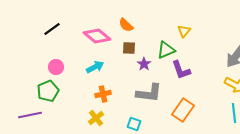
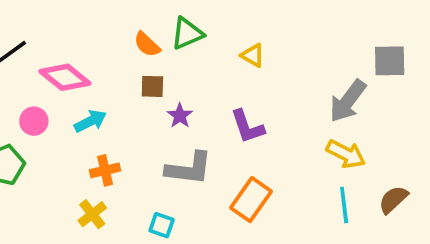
yellow triangle: (184, 31) -> (253, 55), turned -40
pink diamond: (97, 36) -> (65, 77), moved
green triangle: (166, 50) -> (187, 34), moved
pink circle: (56, 67) -> (34, 121), moved

